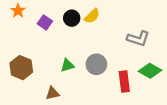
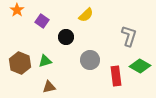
black circle: (72, 18) -> (66, 37), moved
gray L-shape: (138, 39) -> (129, 36), turned -90
green triangle: (67, 65) -> (45, 61), moved

